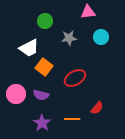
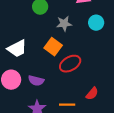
white trapezoid: (29, 48) -> (17, 49), moved
orange square: (44, 67) -> (53, 47), moved

